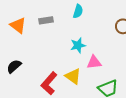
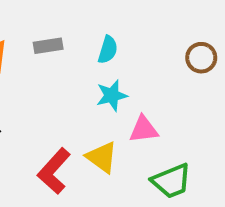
cyan semicircle: (78, 11) -> (108, 50), moved

